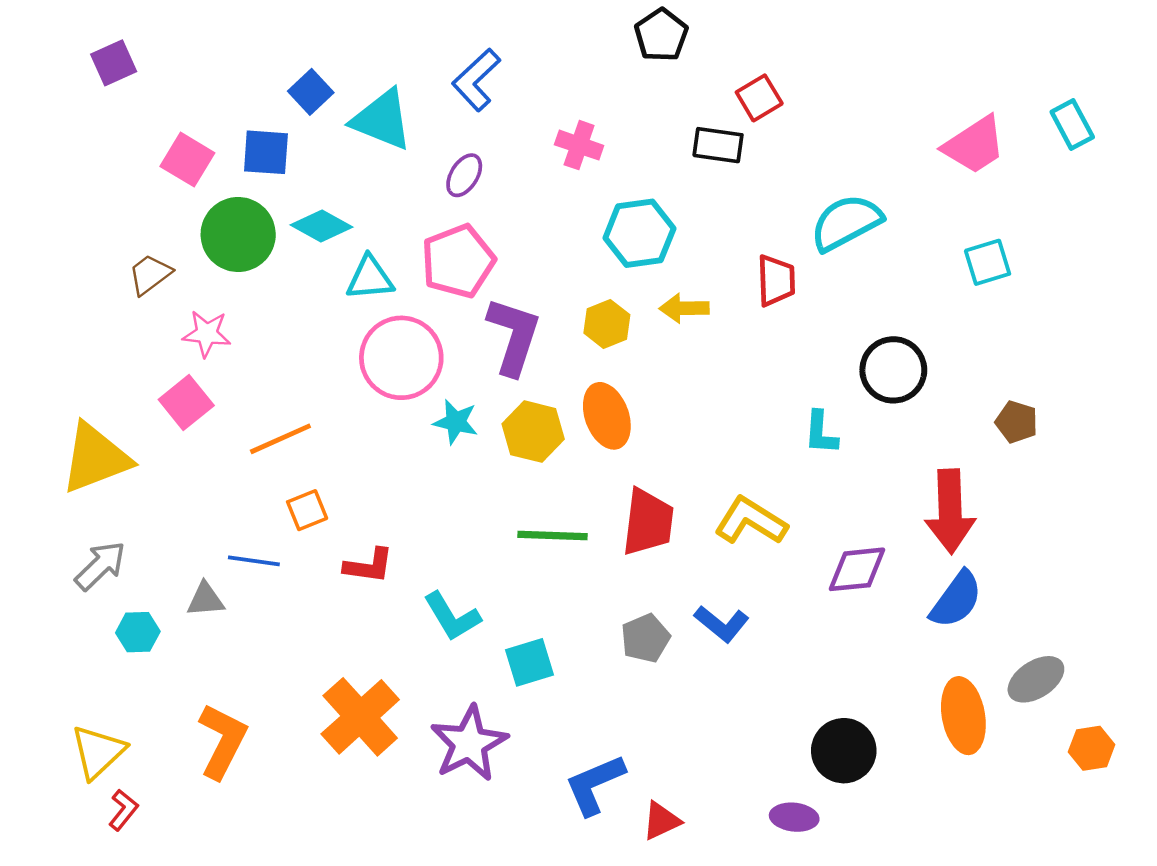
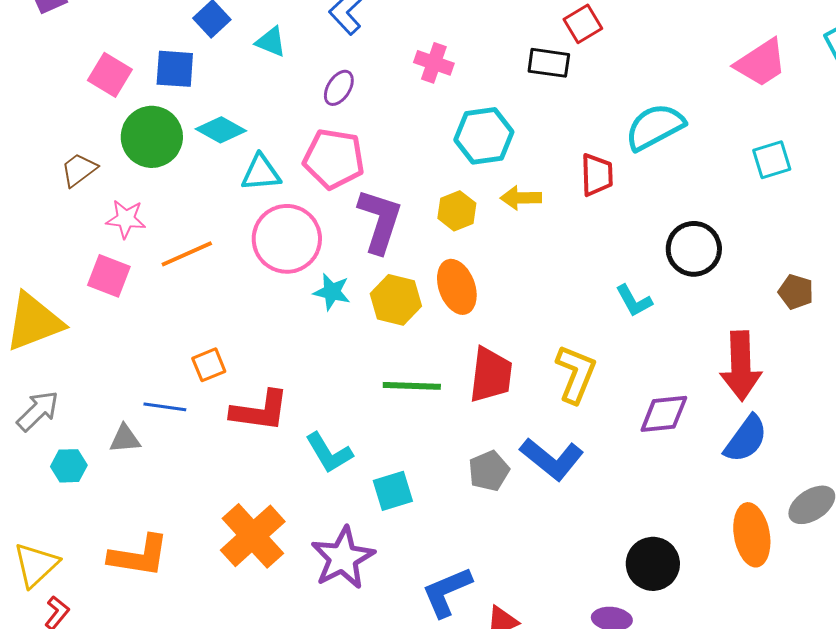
cyan triangle: (382, 120) -> (271, 42), size x0.6
pink pentagon: (458, 261) -> (334, 159), turned 30
pink square: (186, 403) -> (109, 276), turned -30
cyan L-shape: (821, 433) -> (634, 301), turned -33
orange line: (280, 439) -> (187, 254), moved
yellow L-shape: (751, 521) -> (576, 374), turned 80
red L-shape: (369, 566) -> (260, 411), size x1.4
blue L-shape: (722, 624) -> (552, 459), size x1.4
orange L-shape: (222, 741) -> (139, 556), turned 72

